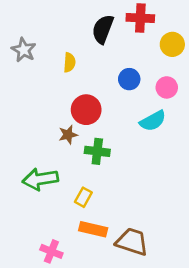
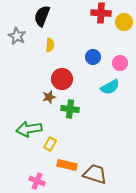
black semicircle: (103, 29) -> (42, 16), moved
yellow circle: (172, 44) -> (124, 22), moved
yellow rectangle: (83, 197) -> (50, 144), moved

